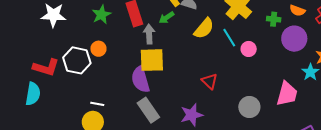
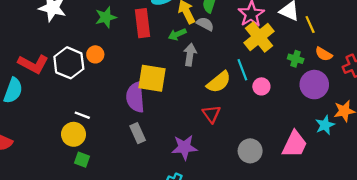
yellow semicircle: (204, 28) -> (219, 82), moved
gray arrow: (149, 34) -> (190, 55), moved
gray rectangle: (148, 110) -> (138, 133), size x0.7

